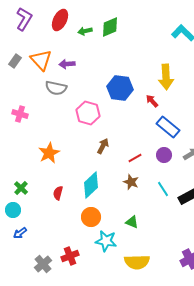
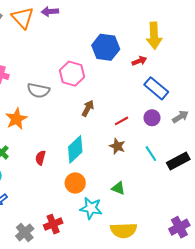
purple arrow: (67, 64) -> (50, 12), moved
gray semicircle: (56, 88) -> (38, 90), moved
red arrow: (152, 101) -> (139, 61), turned 112
orange star: (49, 153) -> (16, 119), moved

